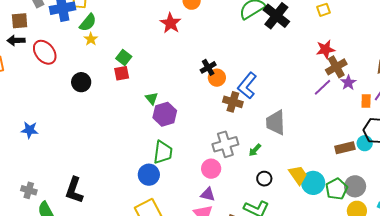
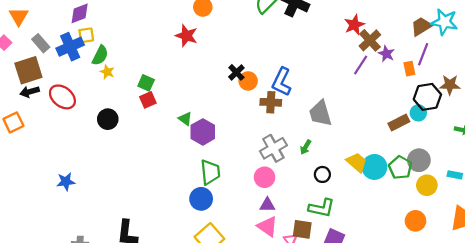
brown square: (20, 21) -> (28, 70), size x1.5

